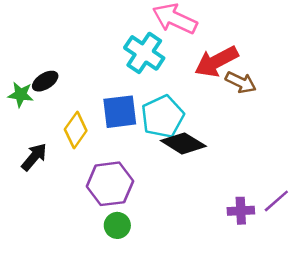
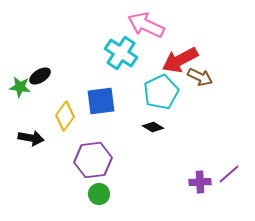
cyan pentagon: (163, 117) -> (161, 92), moved
black diamond: (183, 143) -> (153, 127), size x0.6
black arrow: (34, 157) -> (31, 138), turned 60

